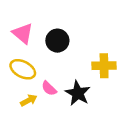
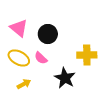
pink semicircle: (49, 88) -> (41, 58), moved

